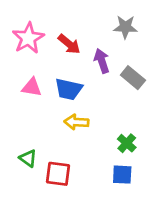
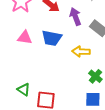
yellow arrow: (76, 122) -> (81, 52), moved

